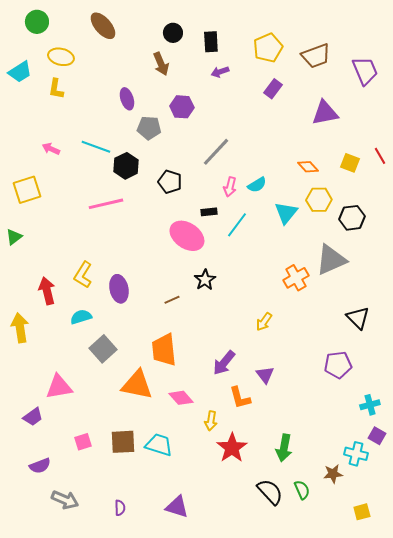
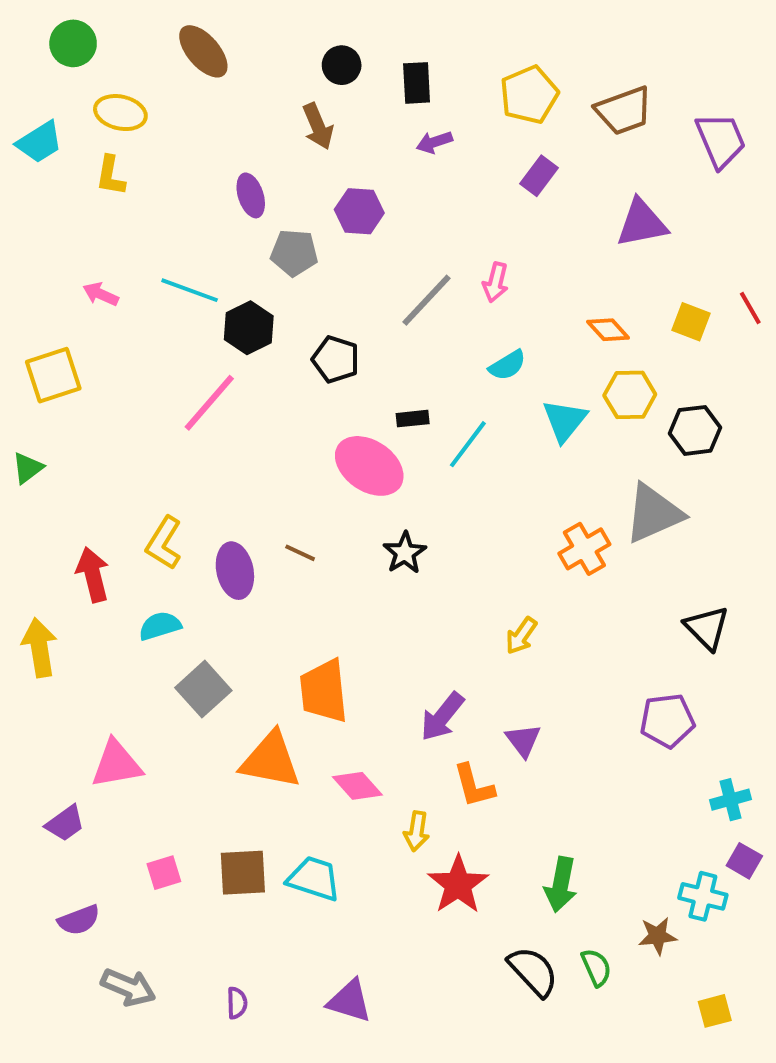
pink arrow: (230, 187) -> (496, 282), moved
pink line: (106, 204) -> (209, 403), turned -36
brown line: (172, 300) -> (300, 553), moved, turned 49

